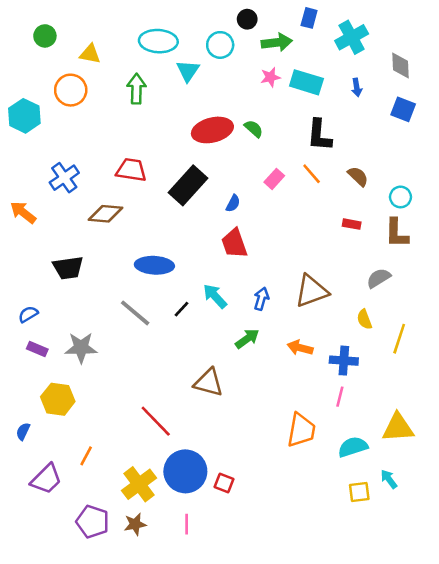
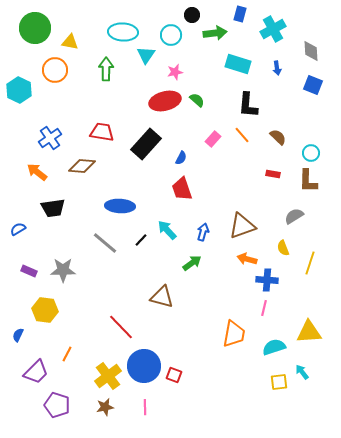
green circle: (45, 36) -> (35, 28), size x1.8
pink star: (270, 77) -> (175, 72), moved
orange arrow: (23, 212) -> (37, 172), moved
blue semicircle: (28, 314) -> (18, 229), moved
orange arrow: (300, 348) -> (247, 259), moved
purple pentagon: (93, 522) -> (57, 405), moved

